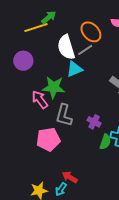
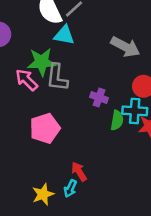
cyan triangle: (74, 69) -> (64, 35), turned 42
gray L-shape: (64, 115) -> (57, 77), moved
red arrow: (70, 177) -> (79, 172), turned 35

